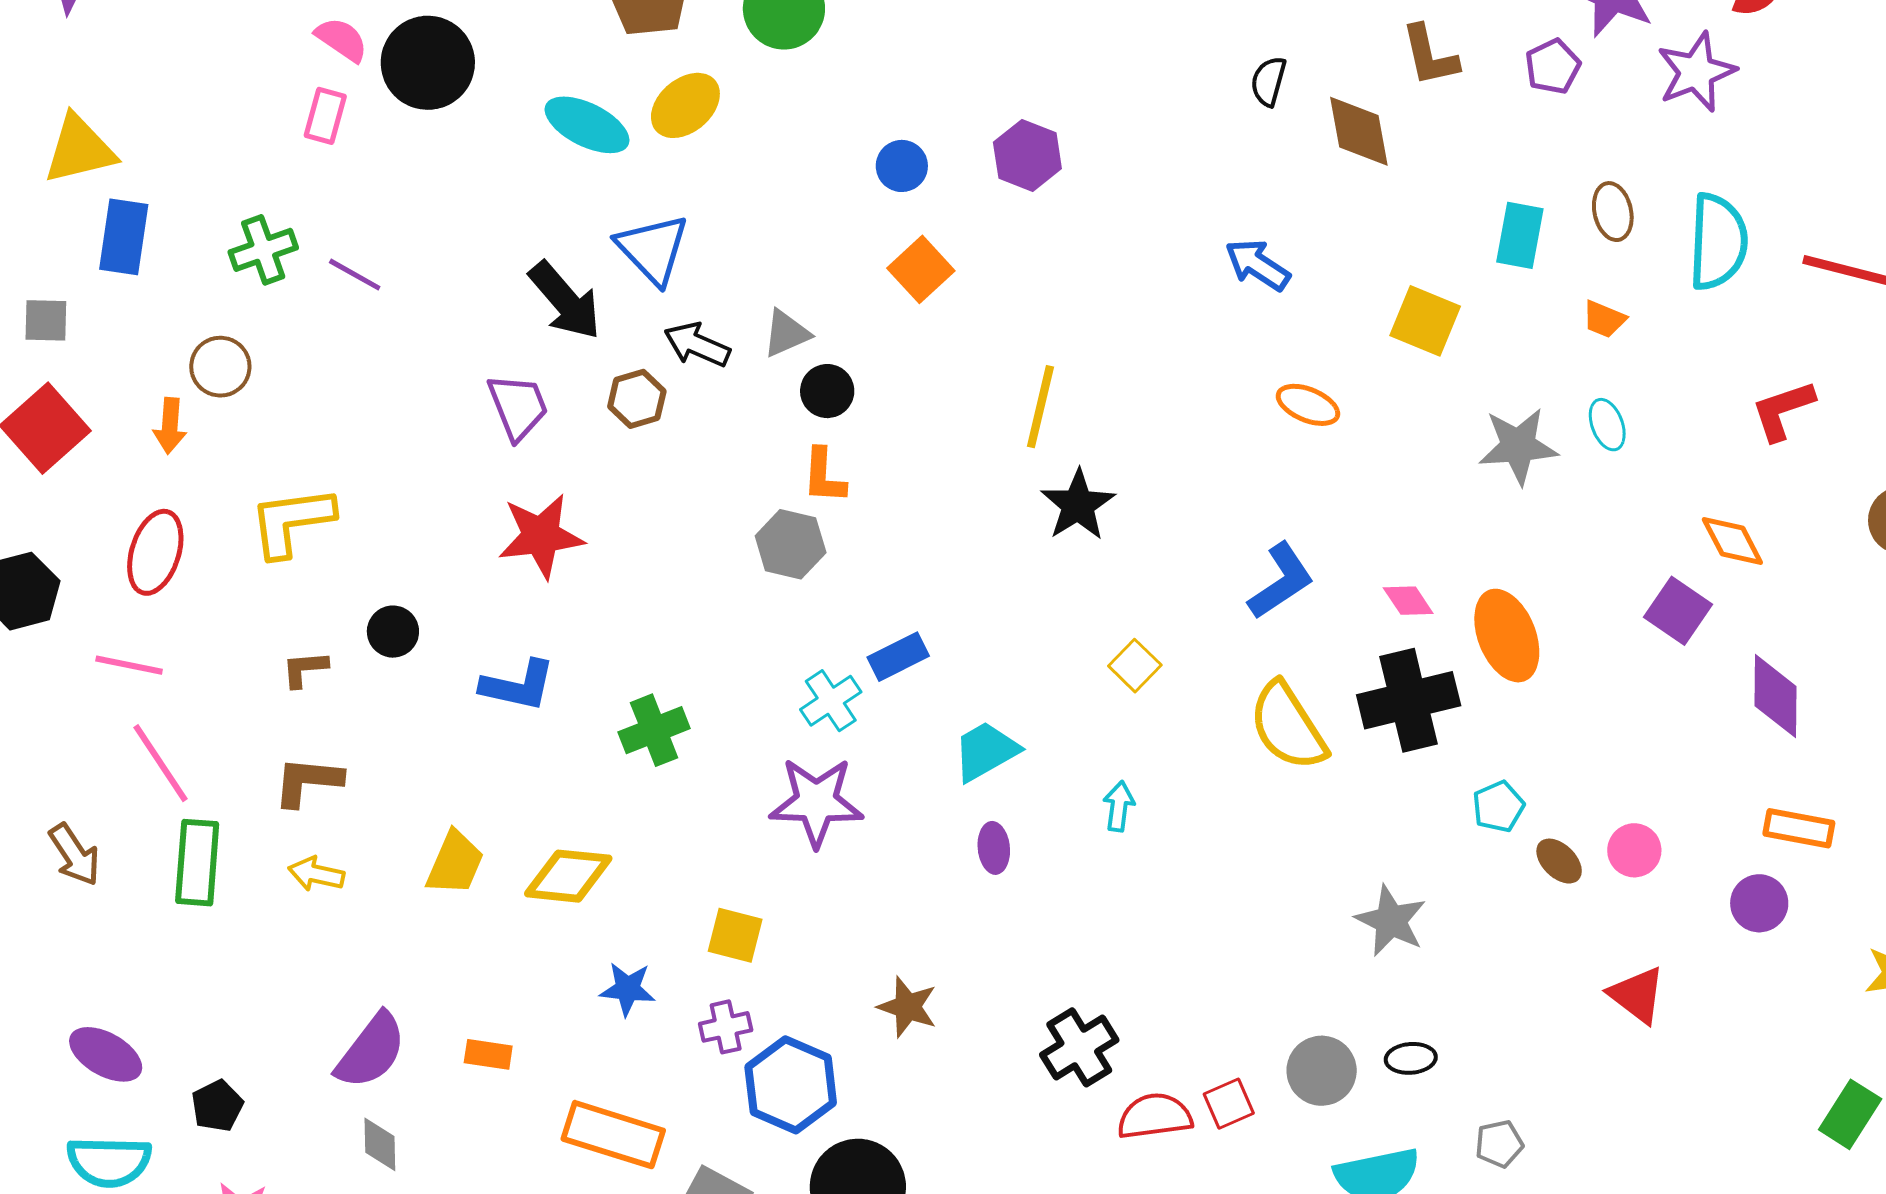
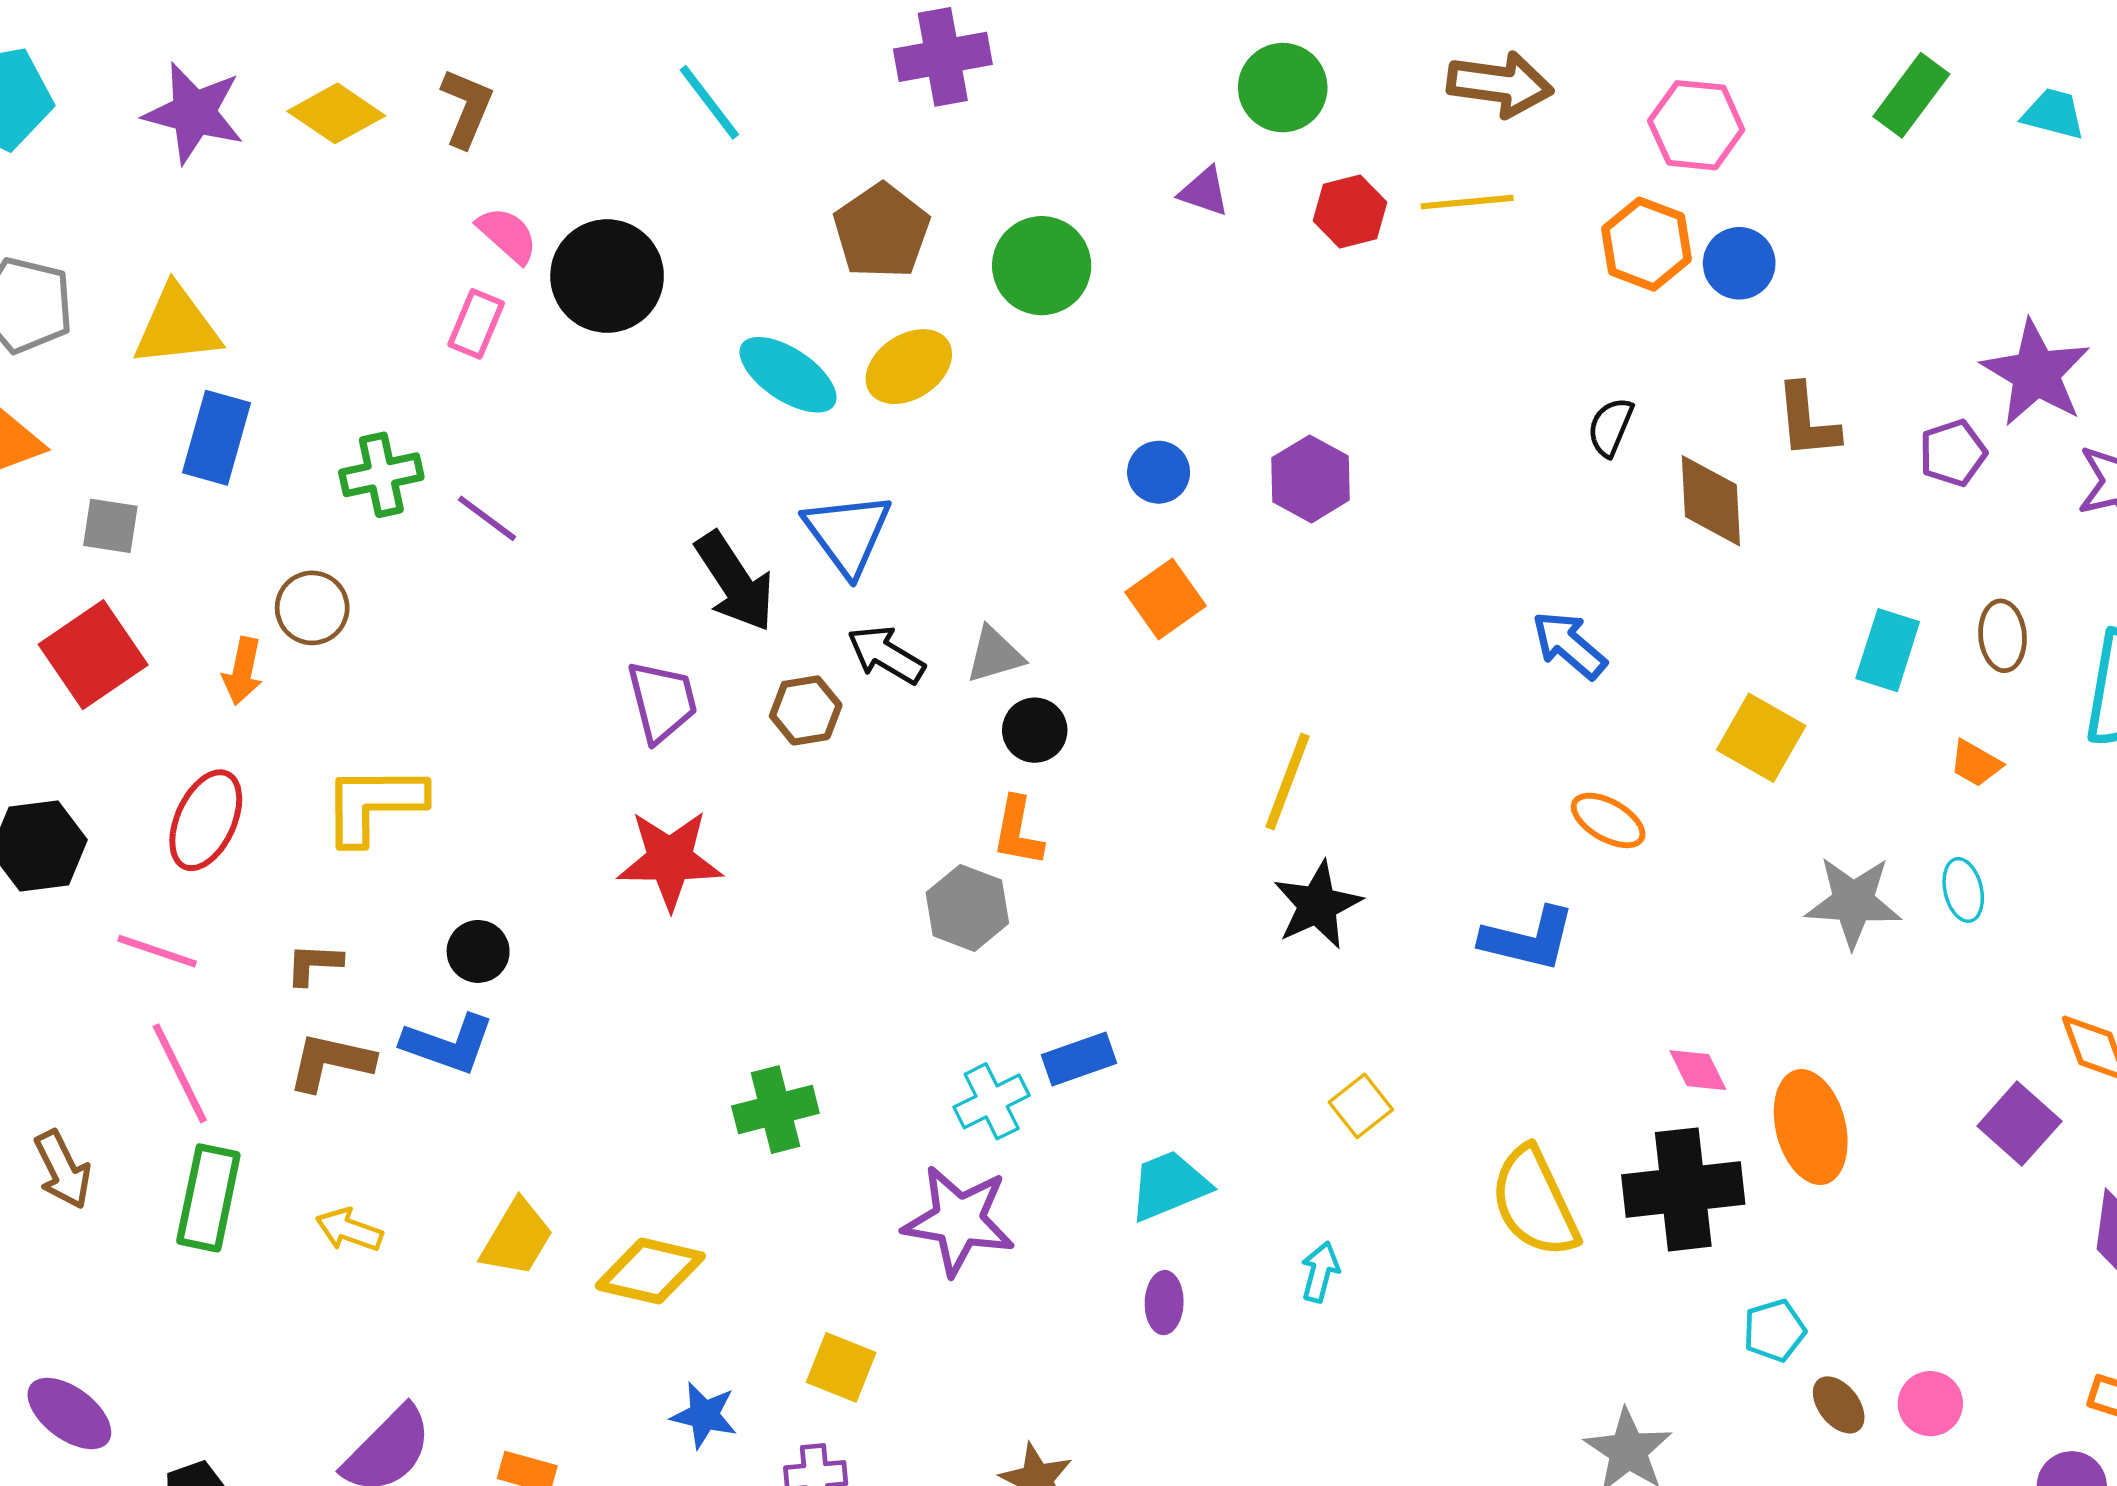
blue L-shape: (1281, 581) -> (1528, 939), moved, turned 40
brown L-shape: (305, 669) -> (314, 964), moved
blue L-shape: (518, 686) -> (448, 1044), moved
brown L-shape: (308, 781) -> (331, 1062), moved

